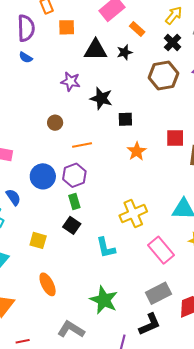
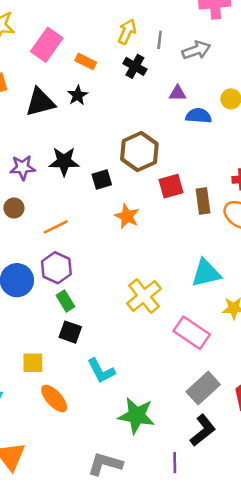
brown hexagon: (163, 76) -> (139, 152), moved
purple star: (70, 82) -> (23, 167), moved
cyan L-shape: (106, 248) -> (101, 371), moved
orange ellipse: (48, 284) -> (54, 399), moved

